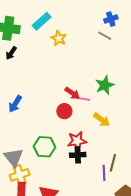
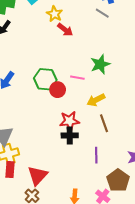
red arrow: (72, 93) -> (65, 30), moved
yellow arrow: (102, 120) -> (96, 100), turned 114
green hexagon: (44, 147) -> (45, 79), moved
brown line: (113, 163) -> (104, 123), moved, turned -36

